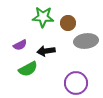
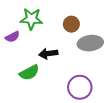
green star: (43, 17) -> (31, 19), moved
purple semicircle: (20, 45) -> (12, 37), moved

